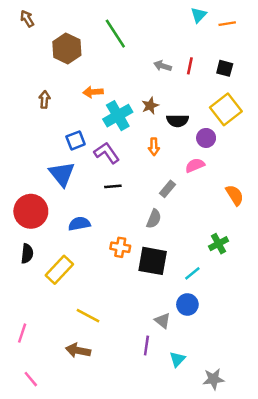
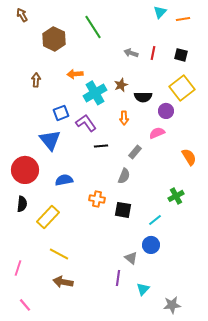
black line: (113, 186) -> (101, 146), moved
black square: (153, 261) -> (123, 210), size x0.7
yellow line: (88, 316) -> (59, 254), moved

